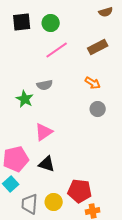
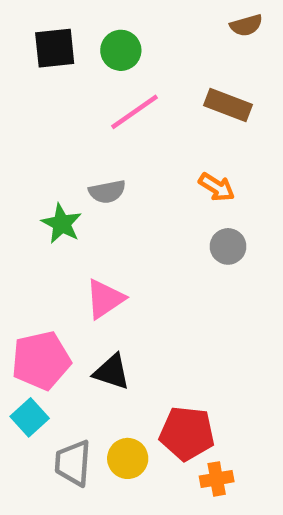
brown rectangle: (98, 47) -> (228, 105), turned 48

